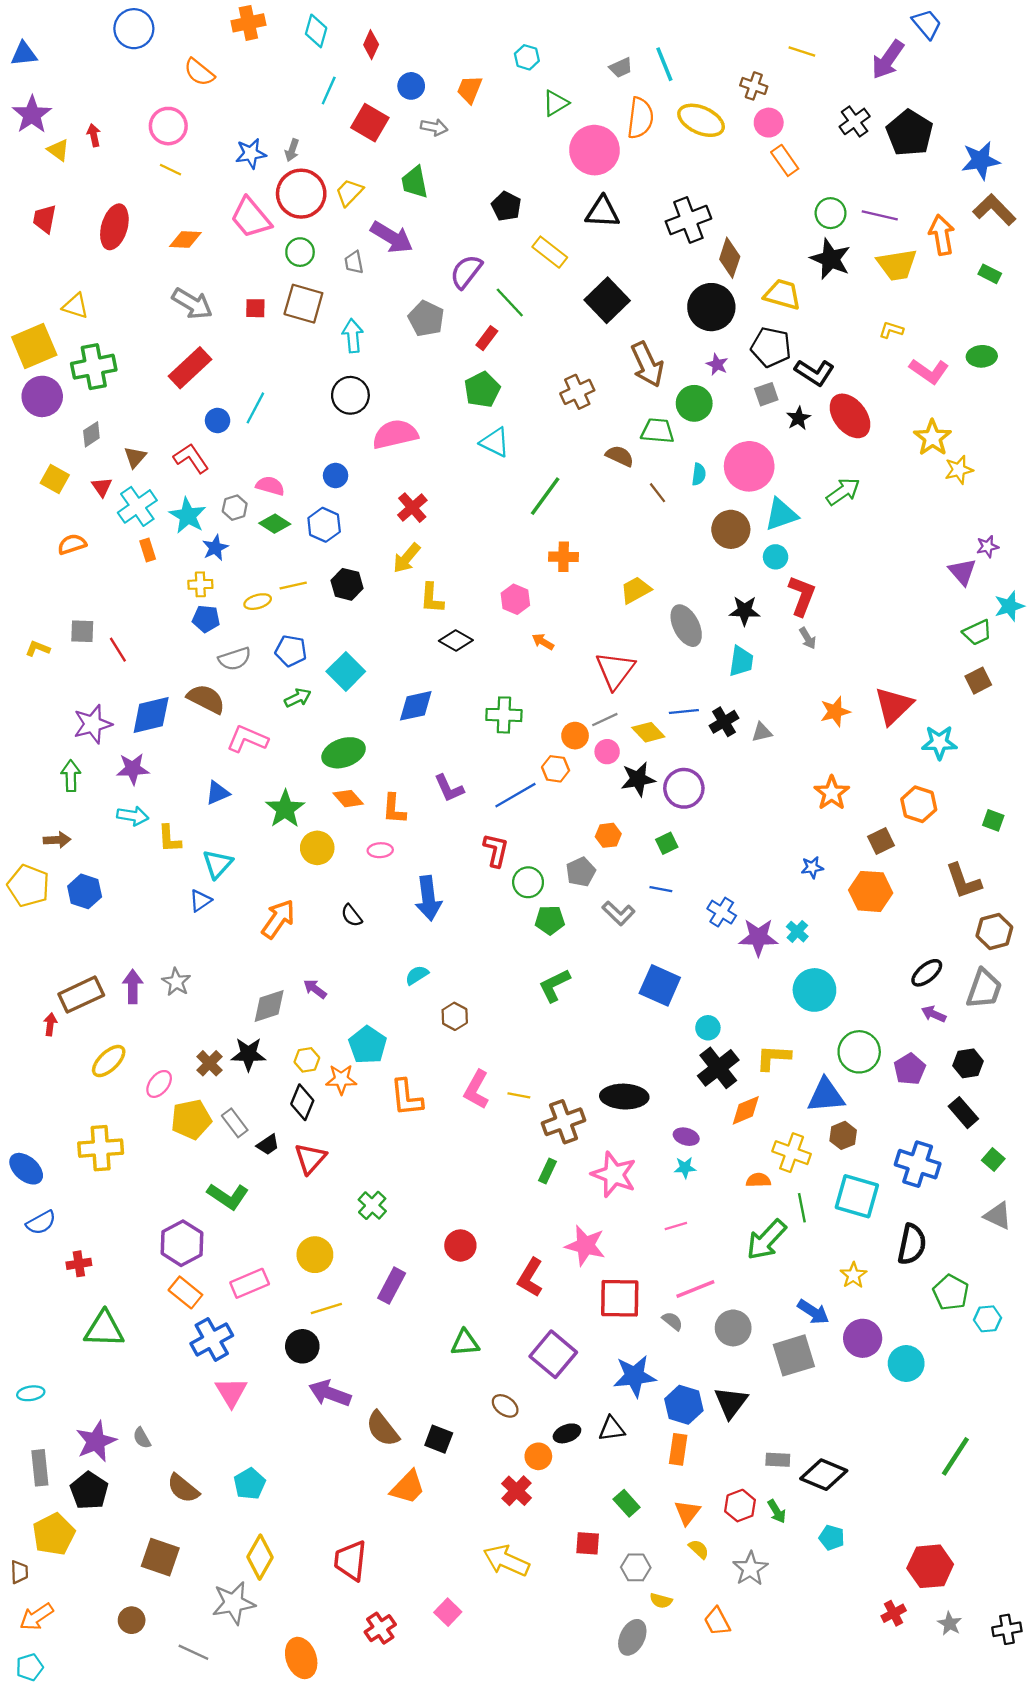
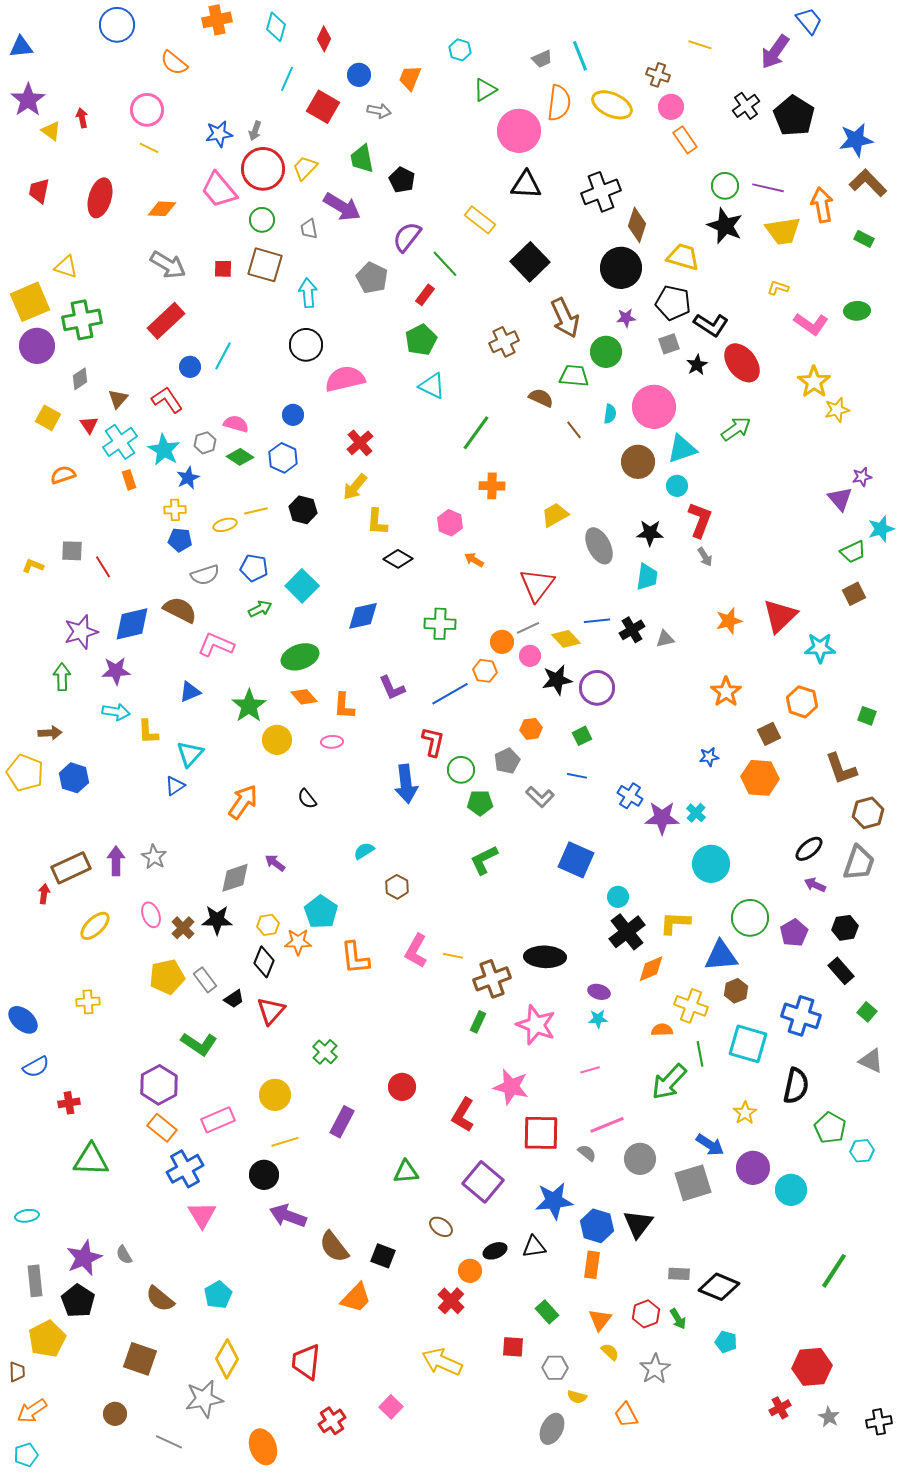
black pentagon: (506, 206) -> (402, 180), moved
purple star: (717, 364) -> (626, 318), turned -30
blue arrow: (428, 898) -> (406, 784), moved
pink ellipse: (159, 1084) -> (151, 915), moved, turned -60
yellow cross: (101, 1148) -> (88, 1002), size x0.6

